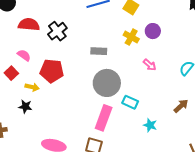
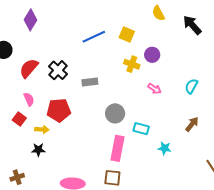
red semicircle: (29, 25) -> (29, 68), turned -45
gray rectangle: (99, 51) -> (90, 82), moved
pink semicircle: (24, 55) -> (29, 99), turned 40
gray circle: (107, 83) -> (115, 113), size x0.7

